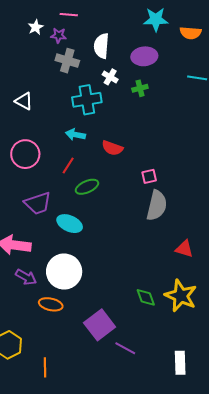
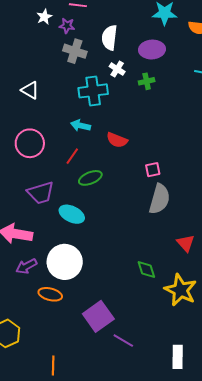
red triangle: (184, 249) -> (186, 243), turned 30
purple arrow: (26, 277) -> (26, 266), turned 120
green diamond: (146, 297) -> (146, 269), moved
orange line: (45, 367) -> (53, 365), moved

